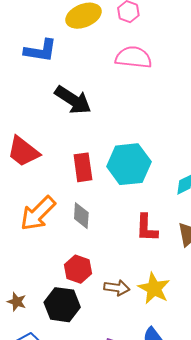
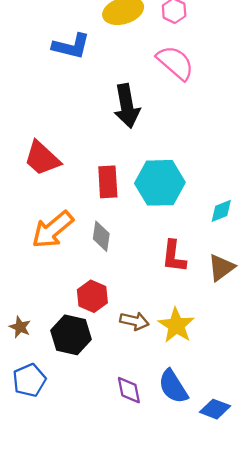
pink semicircle: (133, 57) -> (175, 63), turned 30
black arrow: (73, 100) -> (127, 106), moved, turned 42

